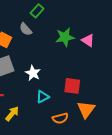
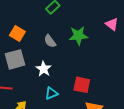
gray semicircle: (26, 29) -> (50, 41), moved
pink triangle: (88, 40) -> (112, 24), moved

